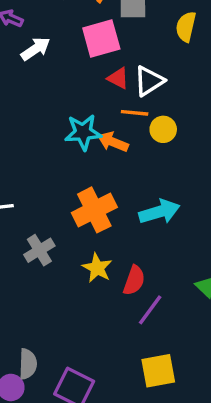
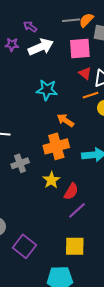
white arrow: (35, 49) -> (41, 47), size x1.4
orange line: (135, 113) -> (91, 95), turned -35
cyan star: (83, 132) -> (47, 90), moved
orange arrow: (113, 142) -> (65, 120), moved

